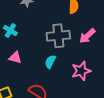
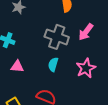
gray cross: (58, 36) -> (57, 37), turned 35

